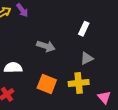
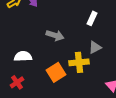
yellow cross: (79, 83) -> (79, 62), moved
orange square: (47, 84) -> (56, 72), turned 36

